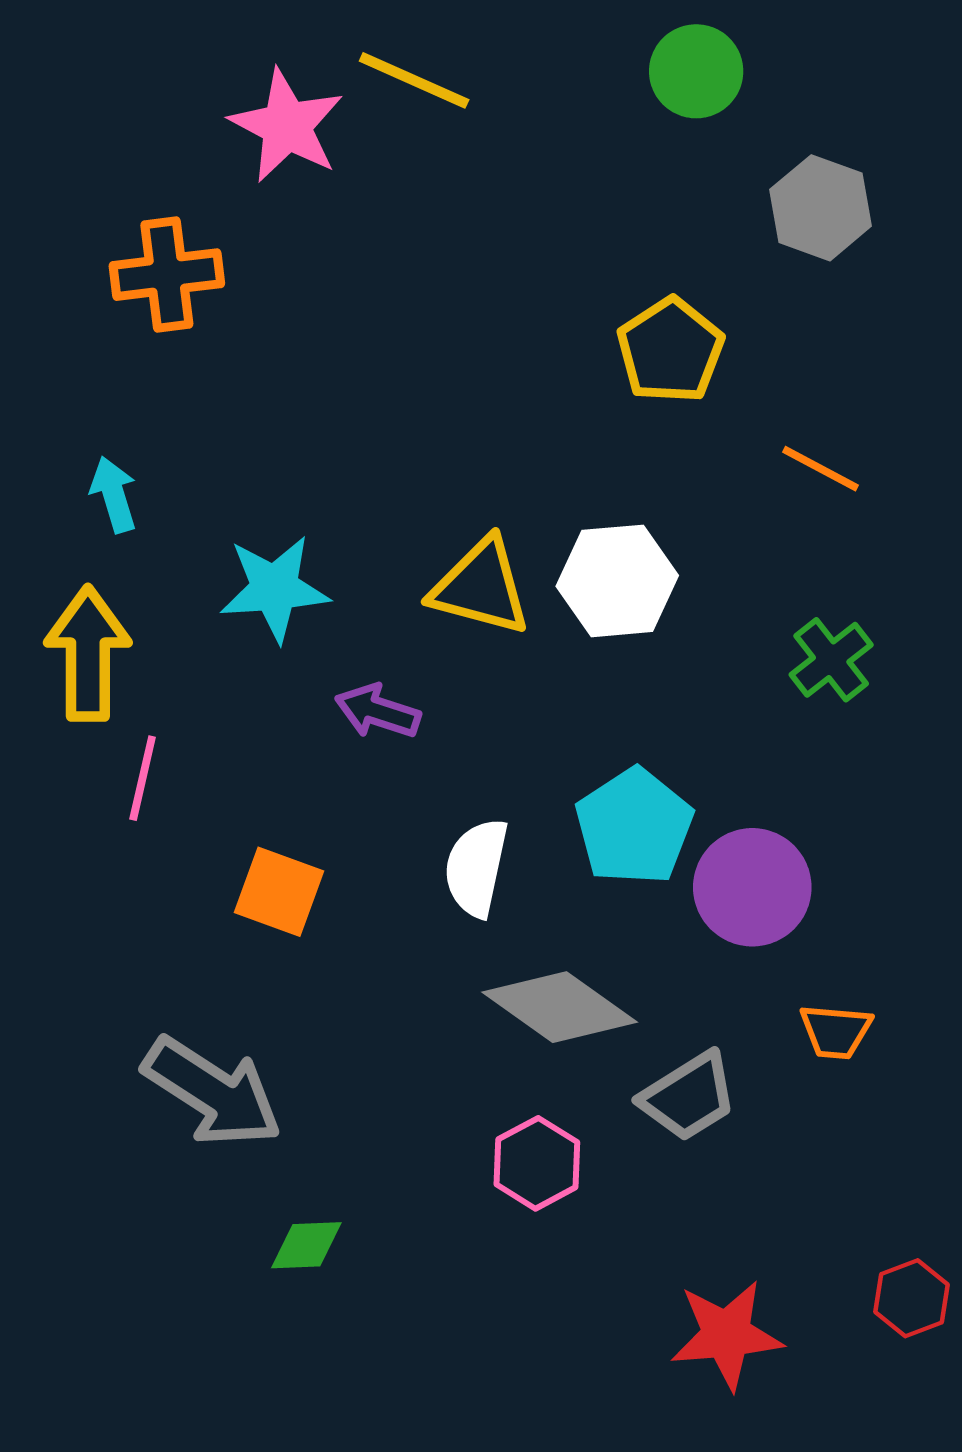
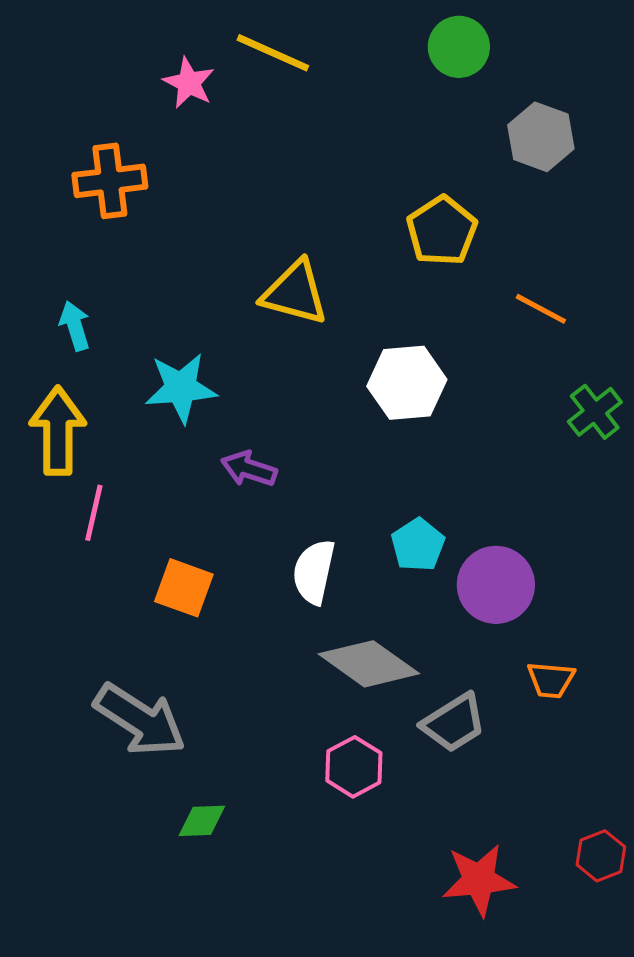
pink star: (287, 126) -> (189, 83), size x0.7
yellow triangle: (481, 587) -> (295, 293), moved
green cross: (831, 660) -> (595, 412), moved
cyan pentagon: (634, 827) -> (418, 545), size x0.7

